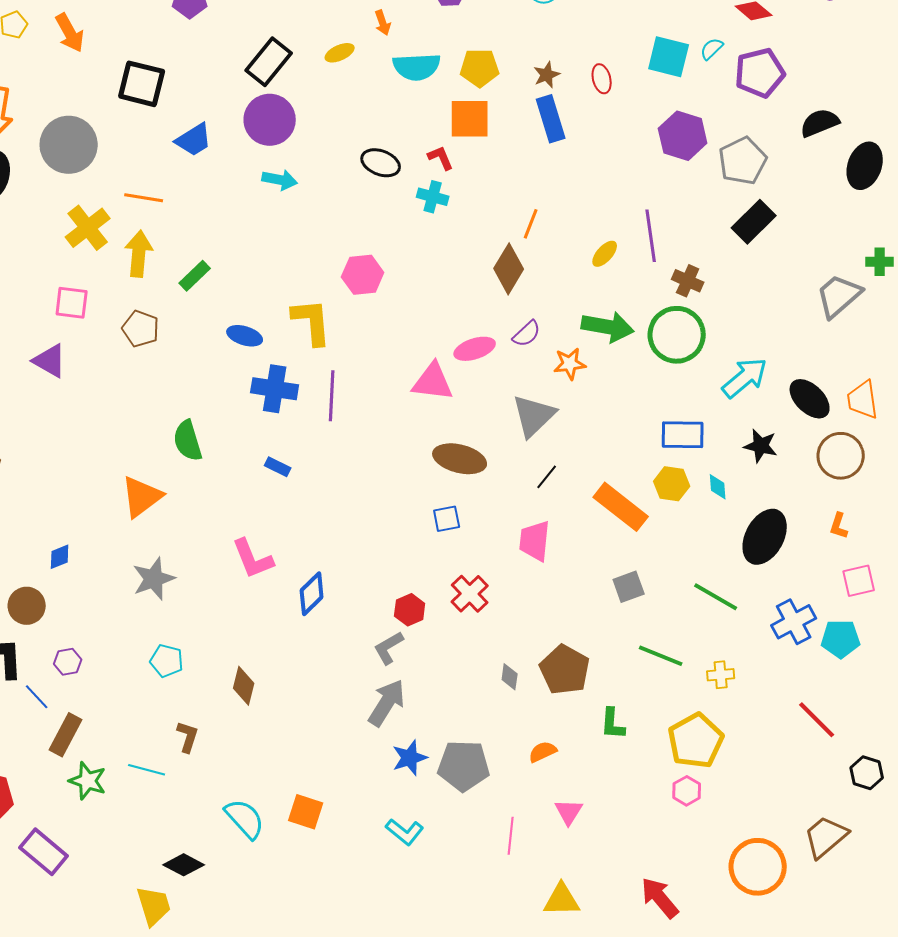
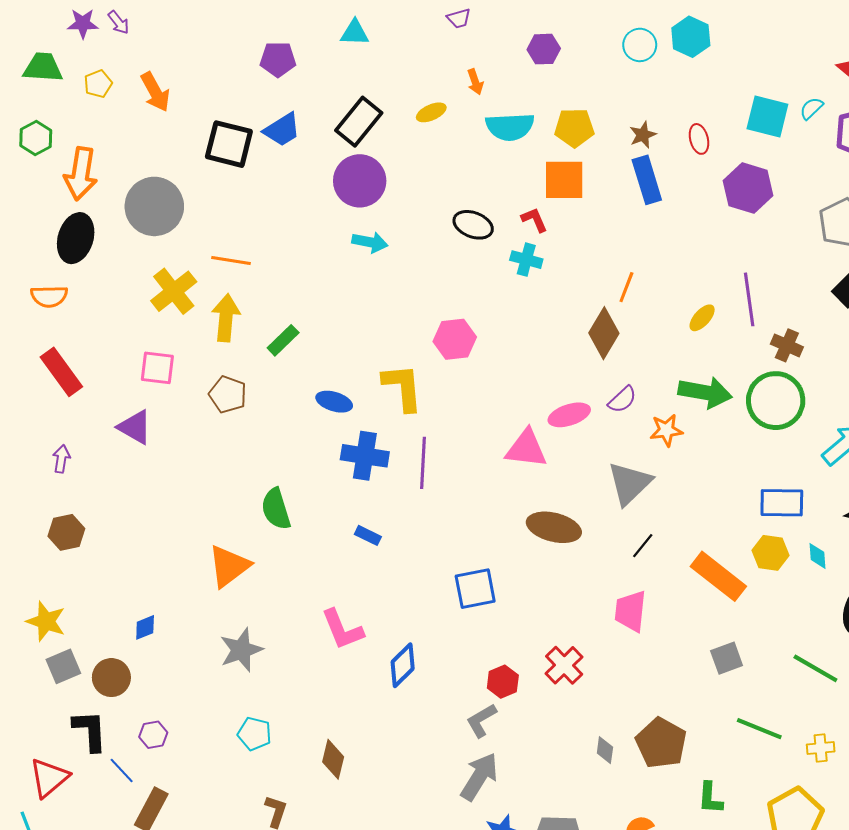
purple hexagon: (683, 136) -> (748, 188), moved
blue trapezoid: (194, 140) -> (282, 130), moved
blue square: (447, 519) -> (475, 589), moved, size x1.5

